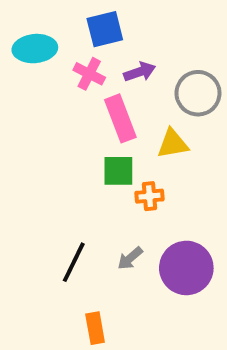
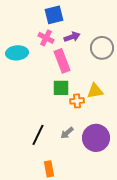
cyan ellipse: (35, 49) -> (17, 53), moved
yellow triangle: (173, 144) -> (95, 91), moved

